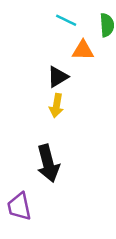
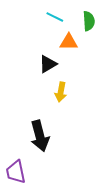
yellow arrow: (56, 106) -> (61, 92), moved

